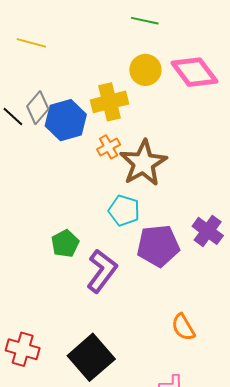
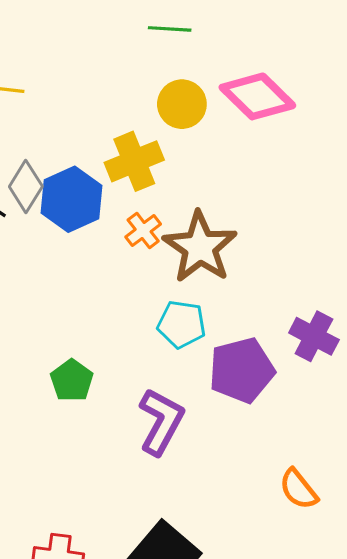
green pentagon: (65, 244) -> (72, 381), moved

